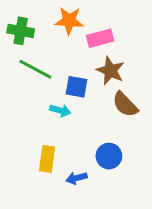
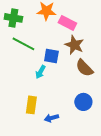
pink rectangle: (100, 38) -> (67, 23), turned 42
cyan arrow: (60, 110) -> (40, 72), turned 104
blue circle: (109, 156) -> (83, 102), moved

